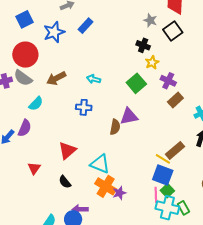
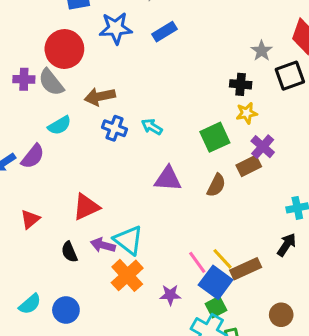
black cross: (143, 45) -> (241, 84), turned -32
cyan arrow: (94, 79) -> (152, 127), moved
brown rectangle: (175, 100) -> (249, 166), moved
blue cross: (84, 107) -> (115, 128), moved
purple triangle: (129, 116) -> (168, 179), moved
brown semicircle: (115, 127) -> (216, 185), moved
brown rectangle: (175, 150) -> (246, 269), moved
purple star: (119, 193) -> (170, 295), moved
pink line: (156, 195) -> (197, 262), moved, turned -49
purple arrow: (80, 209) -> (103, 245), moved

